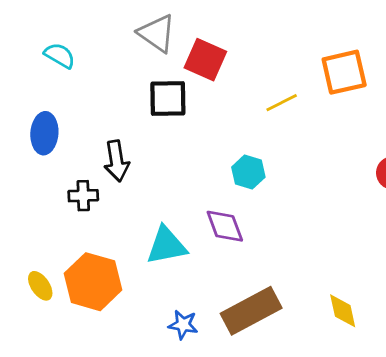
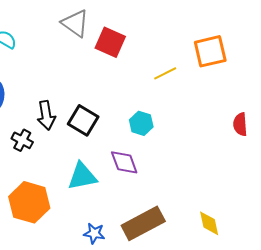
black square: (168, 99) -> (83, 120), moved, turned 32
black cross: (83, 196) -> (22, 140), turned 30

